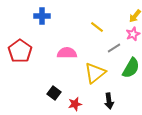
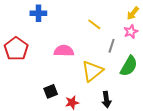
gray line: (114, 48) -> (112, 46), turned -40
black square: (54, 93) -> (51, 91), turned 32

